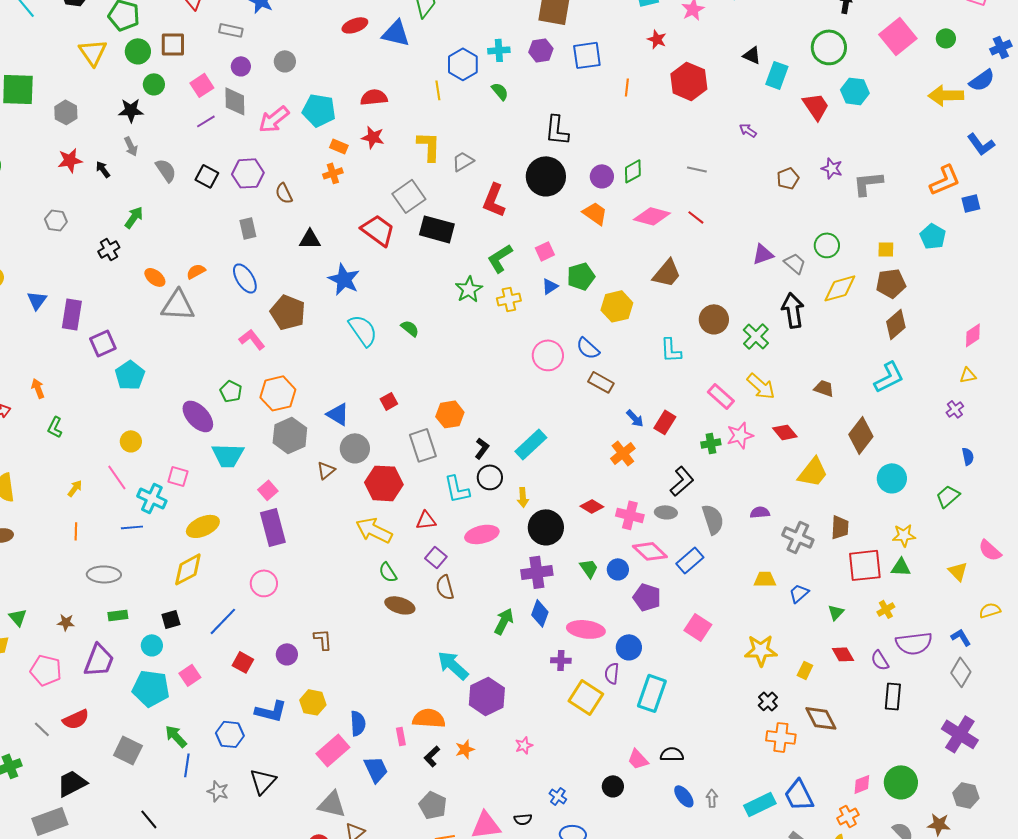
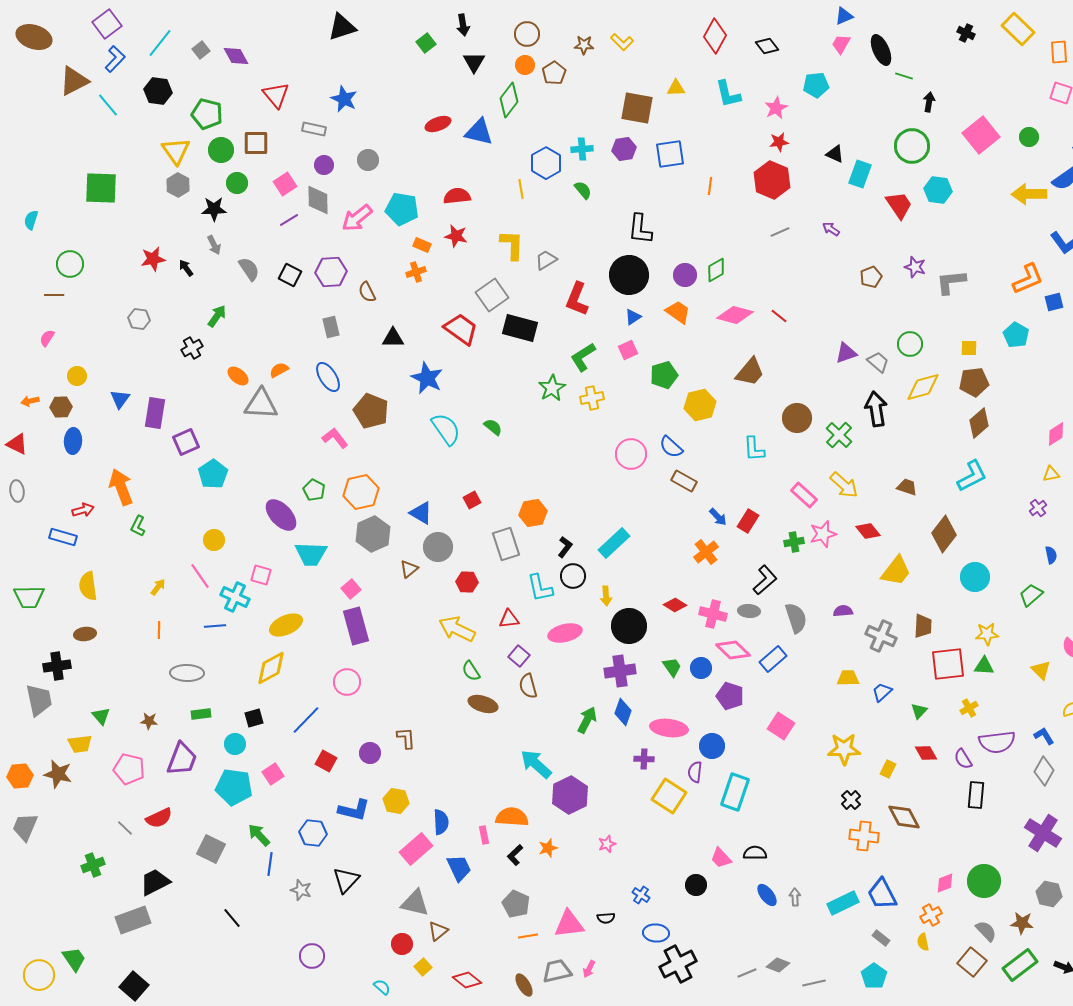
red star: (657, 39) -> (779, 142), moved, turned -30
gray hexagon: (66, 112) -> (178, 185), moved
gray line: (697, 169) -> (780, 232), moved, turned -36
blue triangle: (550, 286) -> (633, 317), moved
orange arrow: (38, 388) -> (121, 487), size x1.8
red hexagon: (384, 483) -> (467, 582), size x0.6

